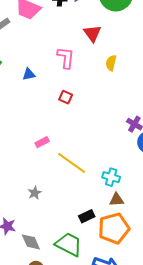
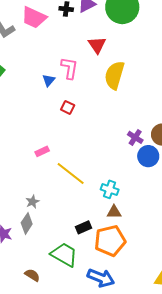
yellow semicircle: (111, 63) -> (114, 75), size x1.8
blue triangle: (29, 74) -> (49, 80), moved, turned -40
gray diamond: (31, 242) -> (27, 223), moved, turned 55

